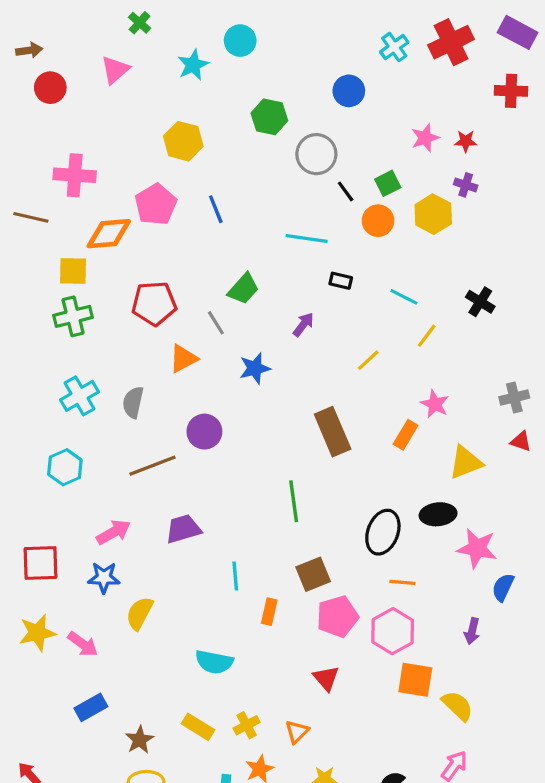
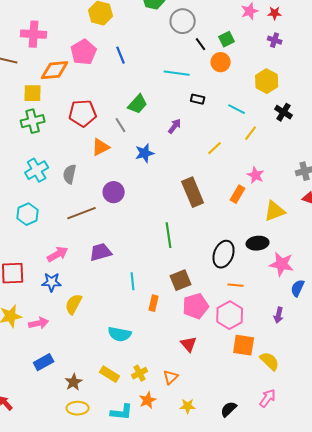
yellow hexagon: (433, 214) -> (267, 81), moved
pink arrow: (83, 644) -> (39, 323), turned -48

